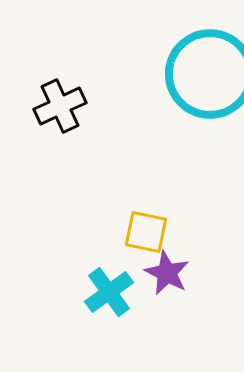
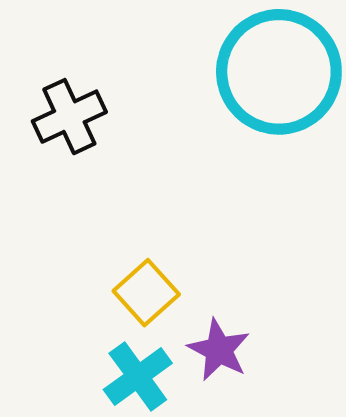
yellow square: (146, 232) -> (146, 293), moved, turned 36

